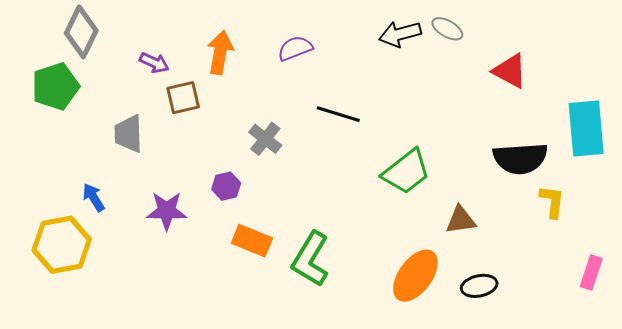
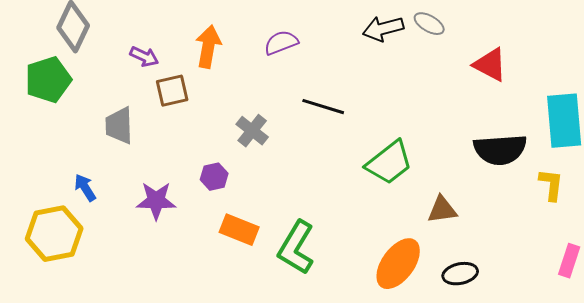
yellow L-shape: (552, 202) -> (551, 185), moved

